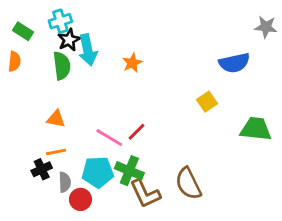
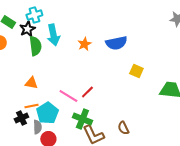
black star: (69, 40) -> (27, 29), moved
blue semicircle: (234, 63) -> (116, 43), moved
yellow square: (207, 102) -> (136, 71), turned -32
cyan pentagon: (98, 172) -> (47, 113), moved, turned -30
brown semicircle: (188, 184) -> (123, 128), size x0.6

